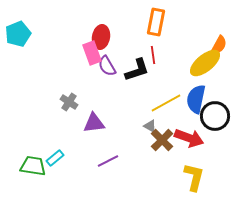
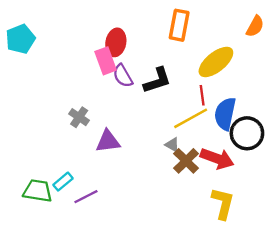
orange semicircle: (219, 45) -> (255, 26), moved
red line: (153, 55) -> (202, 95), moved
yellow ellipse: (205, 63) -> (216, 62), moved
purple line: (108, 161) -> (86, 197), moved

